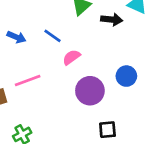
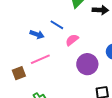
blue arrow: (16, 37) -> (37, 34), moved

